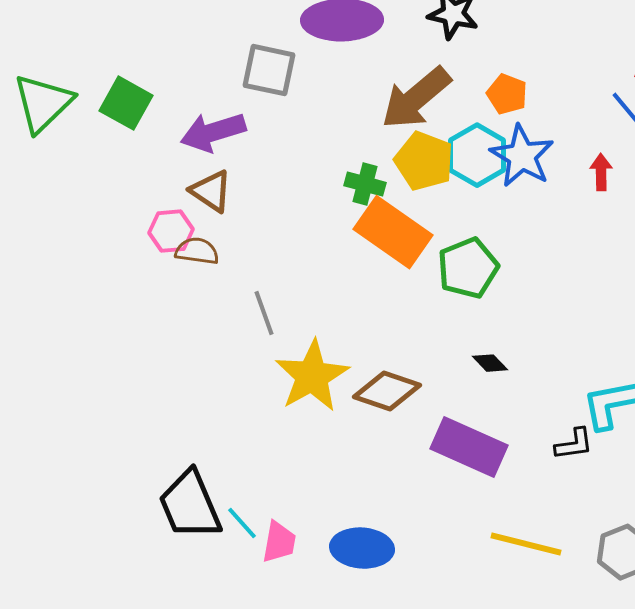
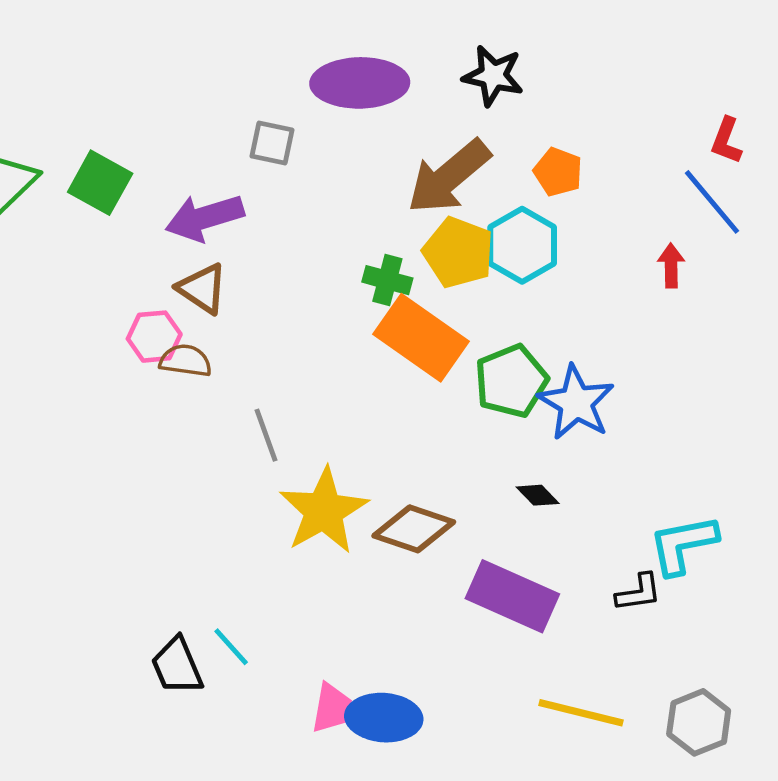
gray square: (269, 70) -> (272, 143), size x0.7
blue star: (522, 156) -> (576, 403), moved
black trapezoid: (190, 505) -> (177, 666), size x0.7
cyan line: (242, 523) -> (231, 647), moved
pink trapezoid: (279, 542) -> (332, 708), moved

